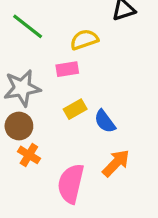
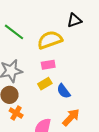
yellow semicircle: (84, 40) -> (50, 40), size x1.4
pink rectangle: (67, 69) -> (48, 65), moved

